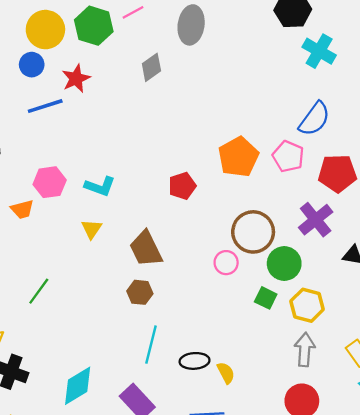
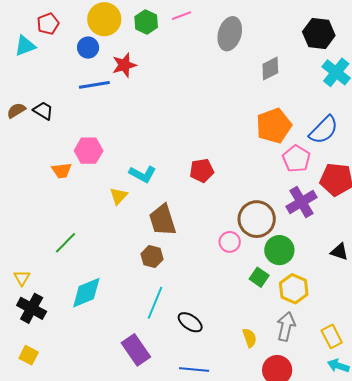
green hexagon: (94, 26) -> (146, 22), size x0.7
gray diamond: (151, 67) -> (270, 68), moved
orange pentagon: (238, 157) -> (274, 126), moved
cyan L-shape: (100, 186) -> (143, 174), moved
purple cross: (316, 220) -> (301, 202), moved
black ellipse: (195, 361) -> (190, 322), turned 30
yellow semicircle: (226, 373) -> (250, 338), moved
cyan diamond: (78, 386) -> (86, 293), moved

